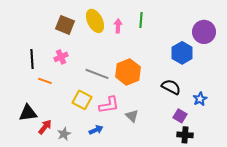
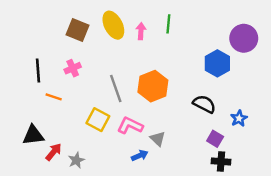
gray line: (97, 74) -> (116, 89), turned 50
pink L-shape: (109, 105) -> (130, 126), turned -145
blue arrow: (96, 130) -> (140, 155), moved

